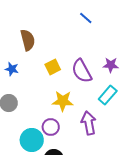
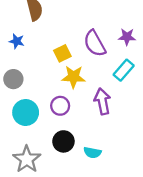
yellow square: (53, 67) -> (62, 53), moved
cyan circle: (32, 140) -> (26, 112), moved

